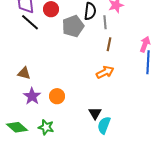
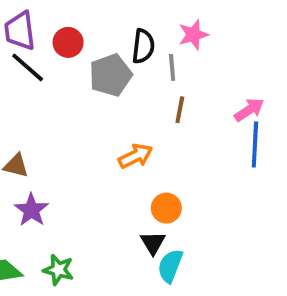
pink arrow: (145, 44) -> (249, 110), turned 35
orange arrow: (105, 72) -> (135, 156), moved
orange circle: (57, 96) -> (166, 208), moved

